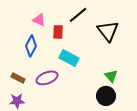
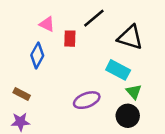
black triangle: (108, 31) -> (130, 37), turned -35
cyan rectangle: (69, 58) -> (118, 70), moved
purple ellipse: (47, 78) -> (87, 100), moved

